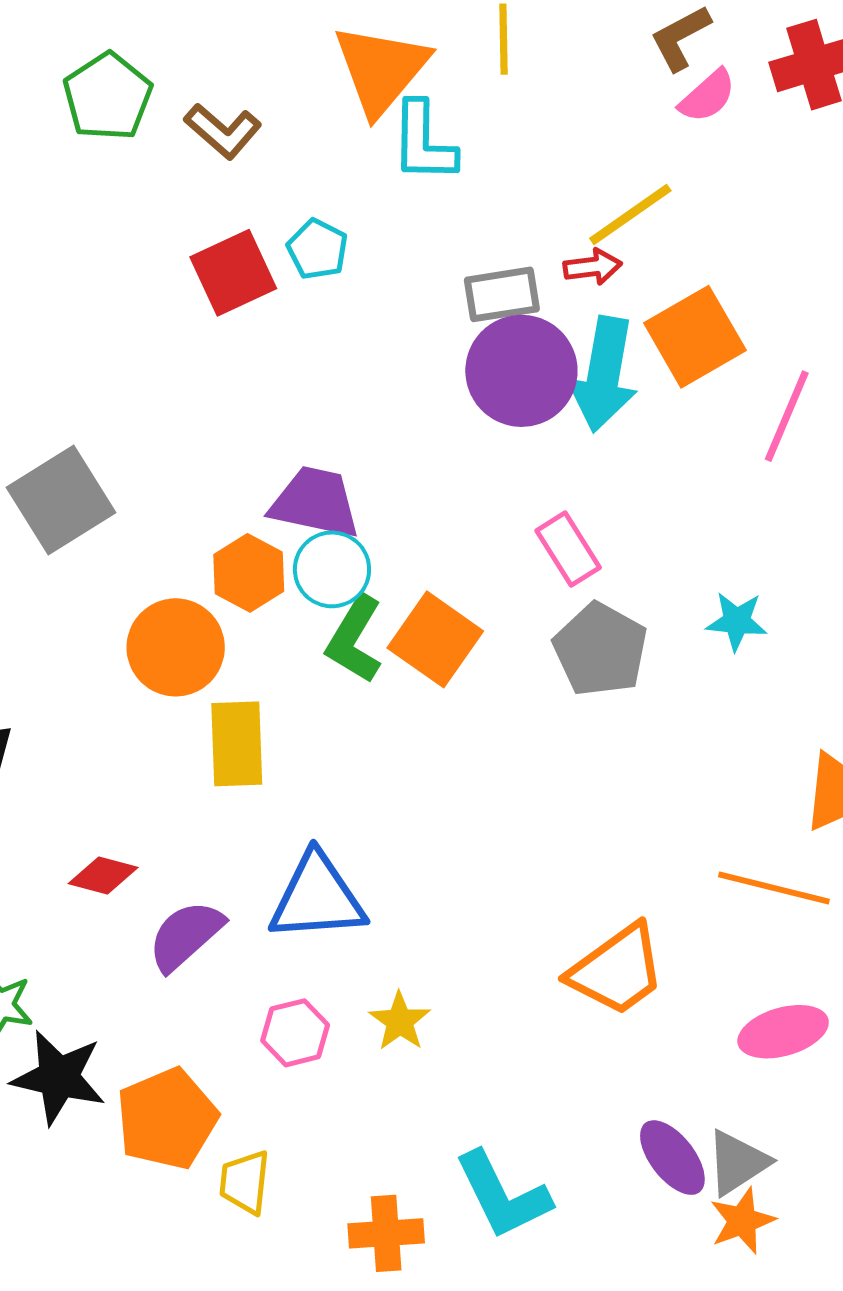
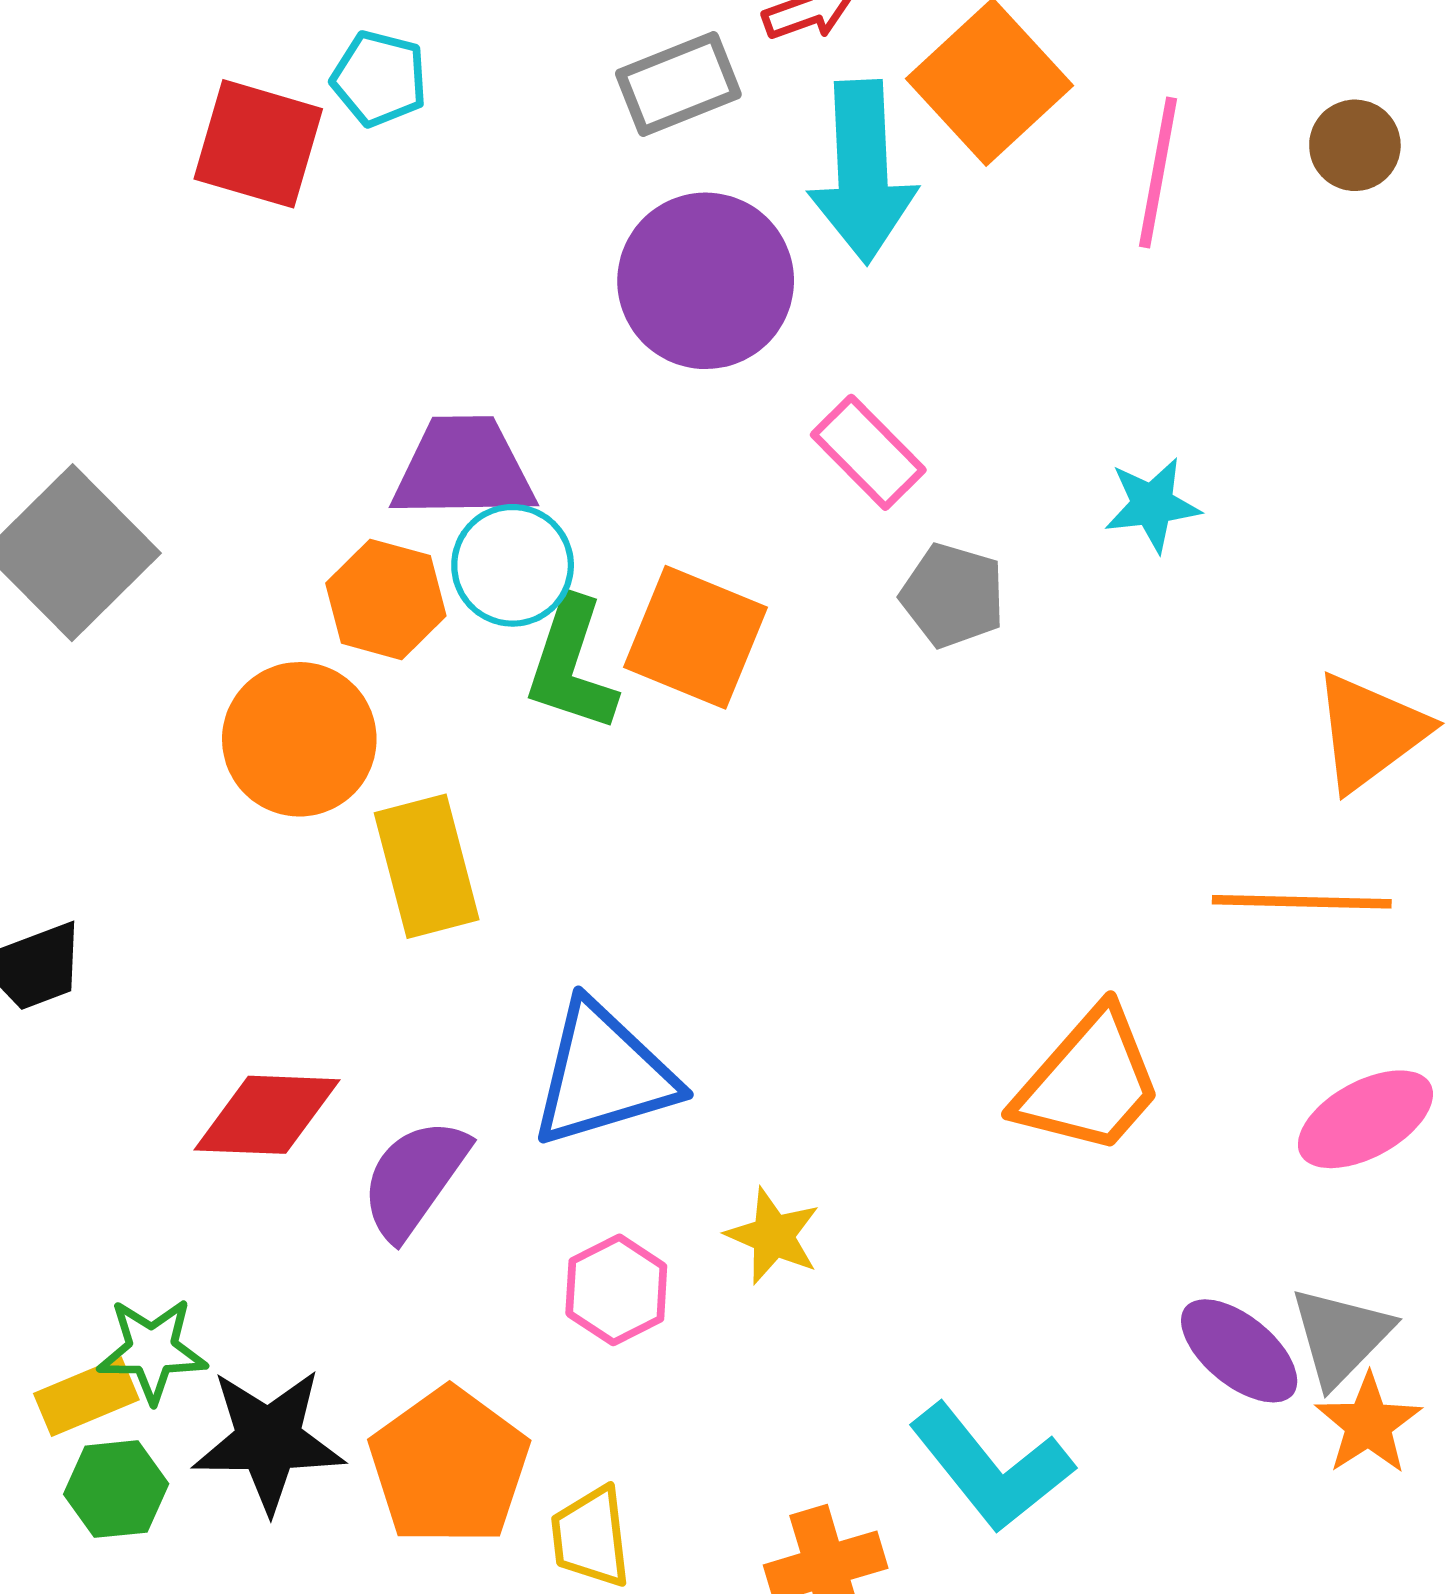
red square: (233, 273) -> (258, 144), turned -36
purple circle: (521, 371) -> (706, 281), moved
gray pentagon: (600, 650) -> (953, 595), size x0.7
red diamond: (103, 876) -> (267, 1115), size x1.4

